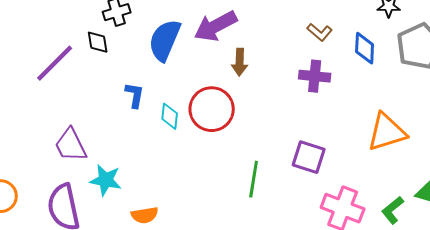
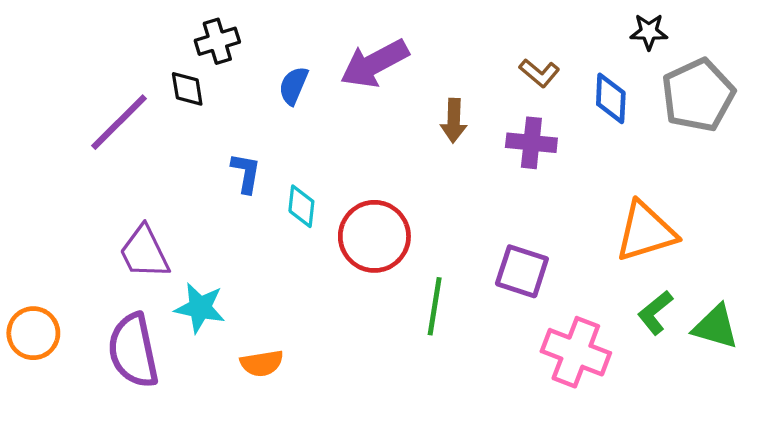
blue semicircle: (165, 40) -> (293, 86), size x0.6
brown arrow: (240, 62) -> (454, 121), moved
red circle: (212, 109) -> (374, 236), moved
green L-shape: (393, 210) -> (655, 313), moved

